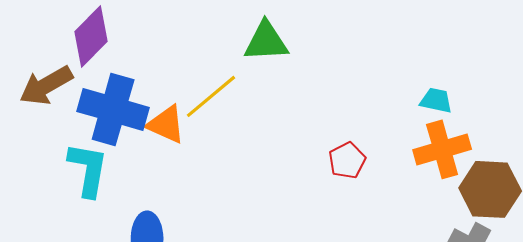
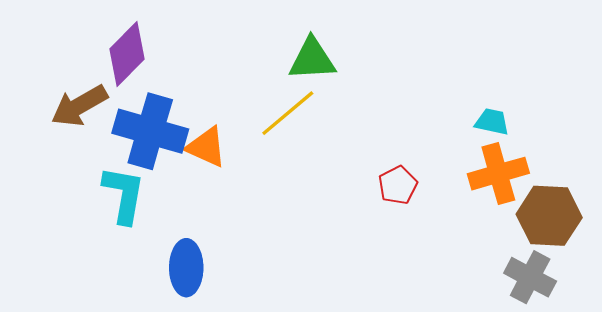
yellow line: (211, 96) -> (288, 113), moved

